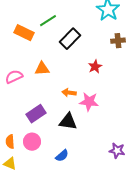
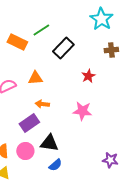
orange arrow: (69, 93) -> (42, 104), moved
black triangle: (68, 122) -> (49, 143), moved

